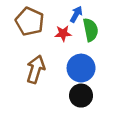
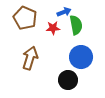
blue arrow: (76, 14) -> (64, 12), turned 40
blue circle: (81, 68) -> (81, 57), moved

